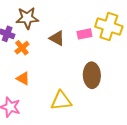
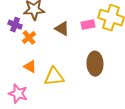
yellow triangle: (61, 101) -> (54, 77), moved

